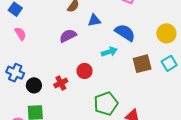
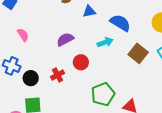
pink semicircle: (20, 34) -> (23, 35), moved
purple semicircle: (68, 36) -> (65, 39), moved
brown square: (142, 64) -> (138, 53), turned -36

